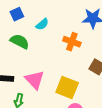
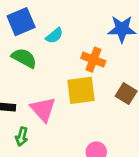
blue square: (17, 14) -> (21, 22), size x1.5
yellow square: (67, 87) -> (81, 90), moved, turned -30

